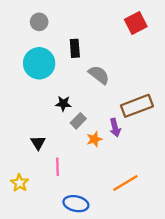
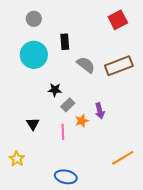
brown rectangle: (137, 106) -> (119, 66), moved
pink line: (58, 167) -> (63, 132), moved
orange line: (125, 183) -> (123, 158), moved

